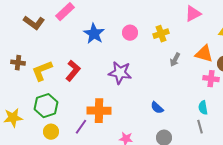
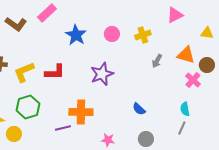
red L-shape: (73, 71) -> (55, 72), turned 50
purple star: (120, 73) -> (102, 74), turned -30
pink cross: (211, 79) -> (193, 80), turned 35
purple line: (81, 127) -> (63, 128), turned 42
gray line: (200, 127) -> (182, 128), turned 40
yellow circle: (51, 132) -> (14, 134), moved

